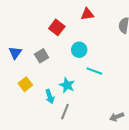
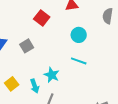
cyan circle: (79, 50) -> (79, 35), moved
yellow square: (25, 84) -> (12, 84), moved

